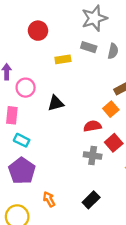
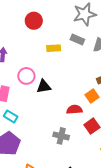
pink circle: (26, 88) -> (26, 76), moved
gray cross: (93, 156) -> (61, 136), moved

